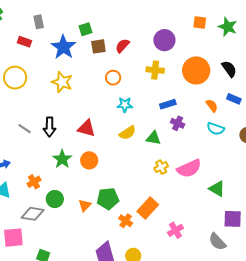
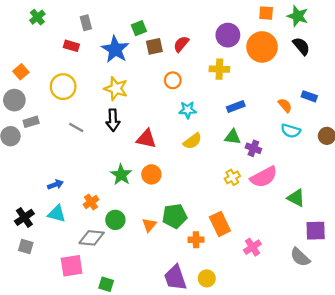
black semicircle: (229, 69) -> (301, 46), moved
orange circle: (196, 70) -> (262, 47), moved
purple cross: (178, 123) -> (253, 148), moved
black arrow: (50, 127) -> (113, 120), moved
gray line: (25, 129) -> (76, 127), moved
green triangle: (153, 138) -> (233, 137), moved
orange rectangle: (148, 208) -> (220, 224), turned -65
orange cross: (126, 221) -> (196, 240), turned -32

